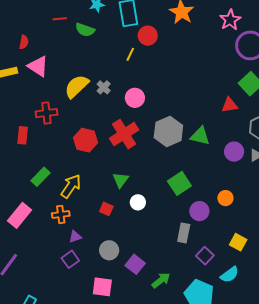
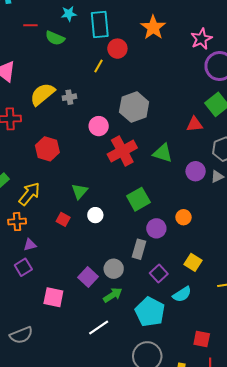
gray cross: (104, 87) -> (69, 97), turned 32
pink circle: (135, 98) -> (99, 126), moved
gray hexagon: (168, 131) -> (134, 107), moved
red cross: (124, 134) -> (122, 151), moved
gray circle: (109, 250) -> (114, 269), moved

